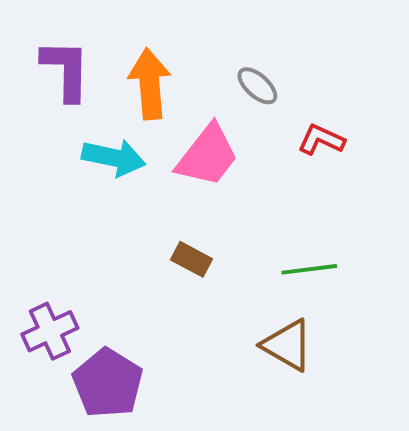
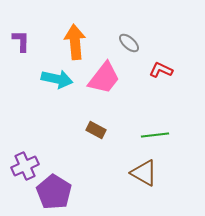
purple L-shape: (66, 70) -> (21, 41), moved, size x0.7

